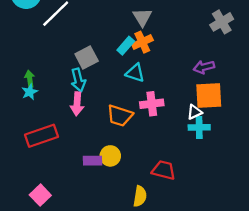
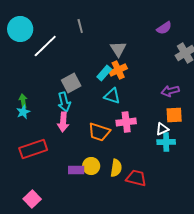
orange square: (209, 95) -> (174, 115), size x0.7
yellow semicircle: (140, 196) -> (116, 168), moved

